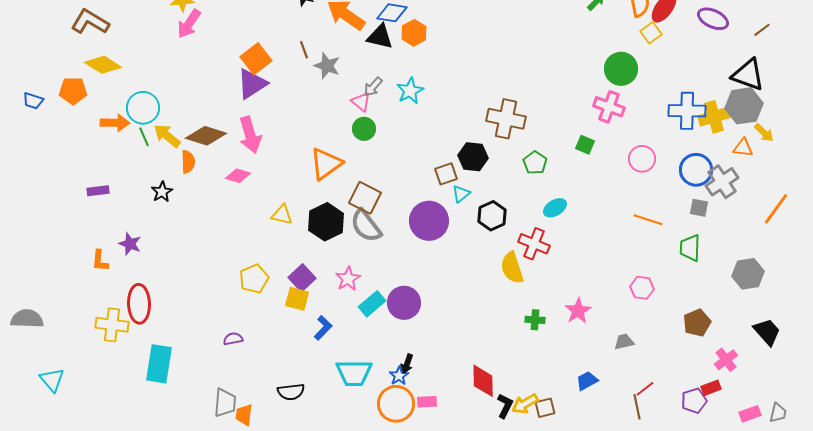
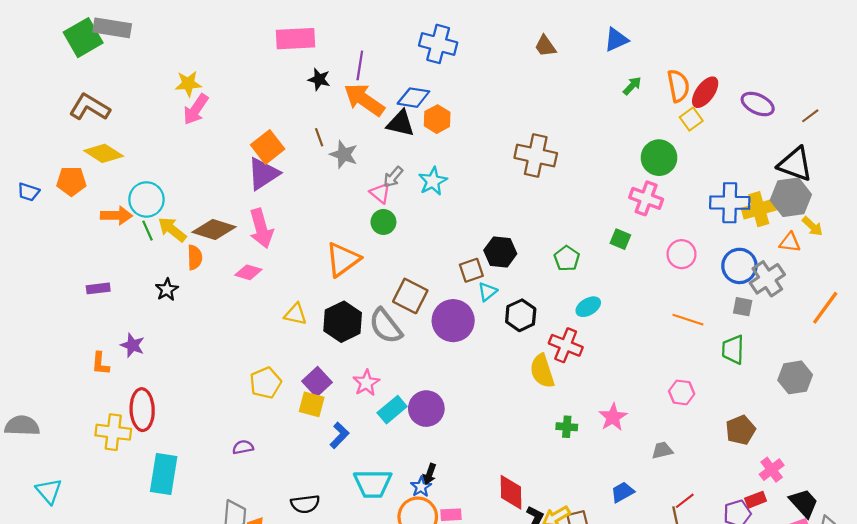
brown cross: (506, 119) -> (536, 155), moved
brown square: (365, 198) -> (410, 296), moved
black trapezoid: (767, 332) -> (804, 503), moved

